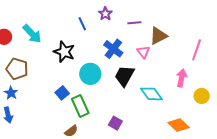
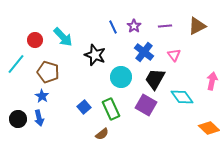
purple star: (105, 14) -> (134, 26), moved
brown triangle: (158, 36) -> (197, 26), moved
blue square: (62, 93) -> (84, 107), moved
purple square: (115, 123) -> (146, 105), moved, size x1.5

